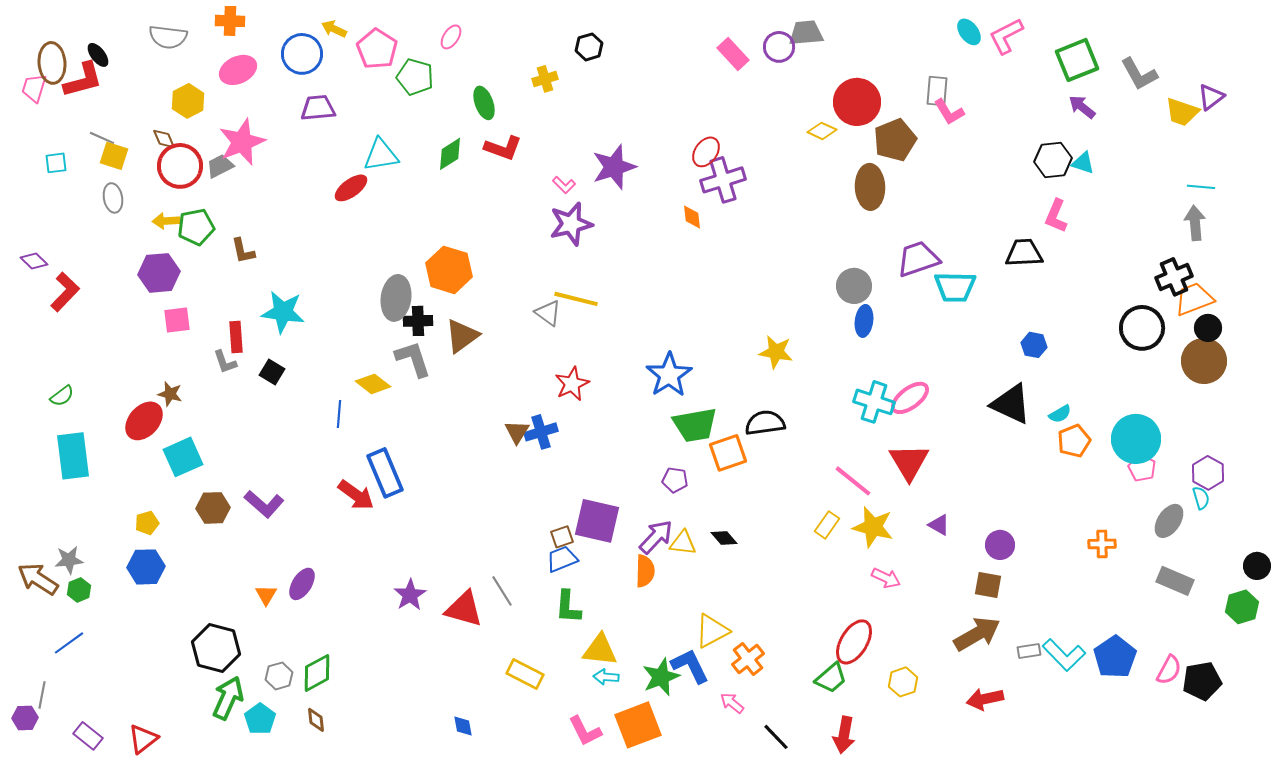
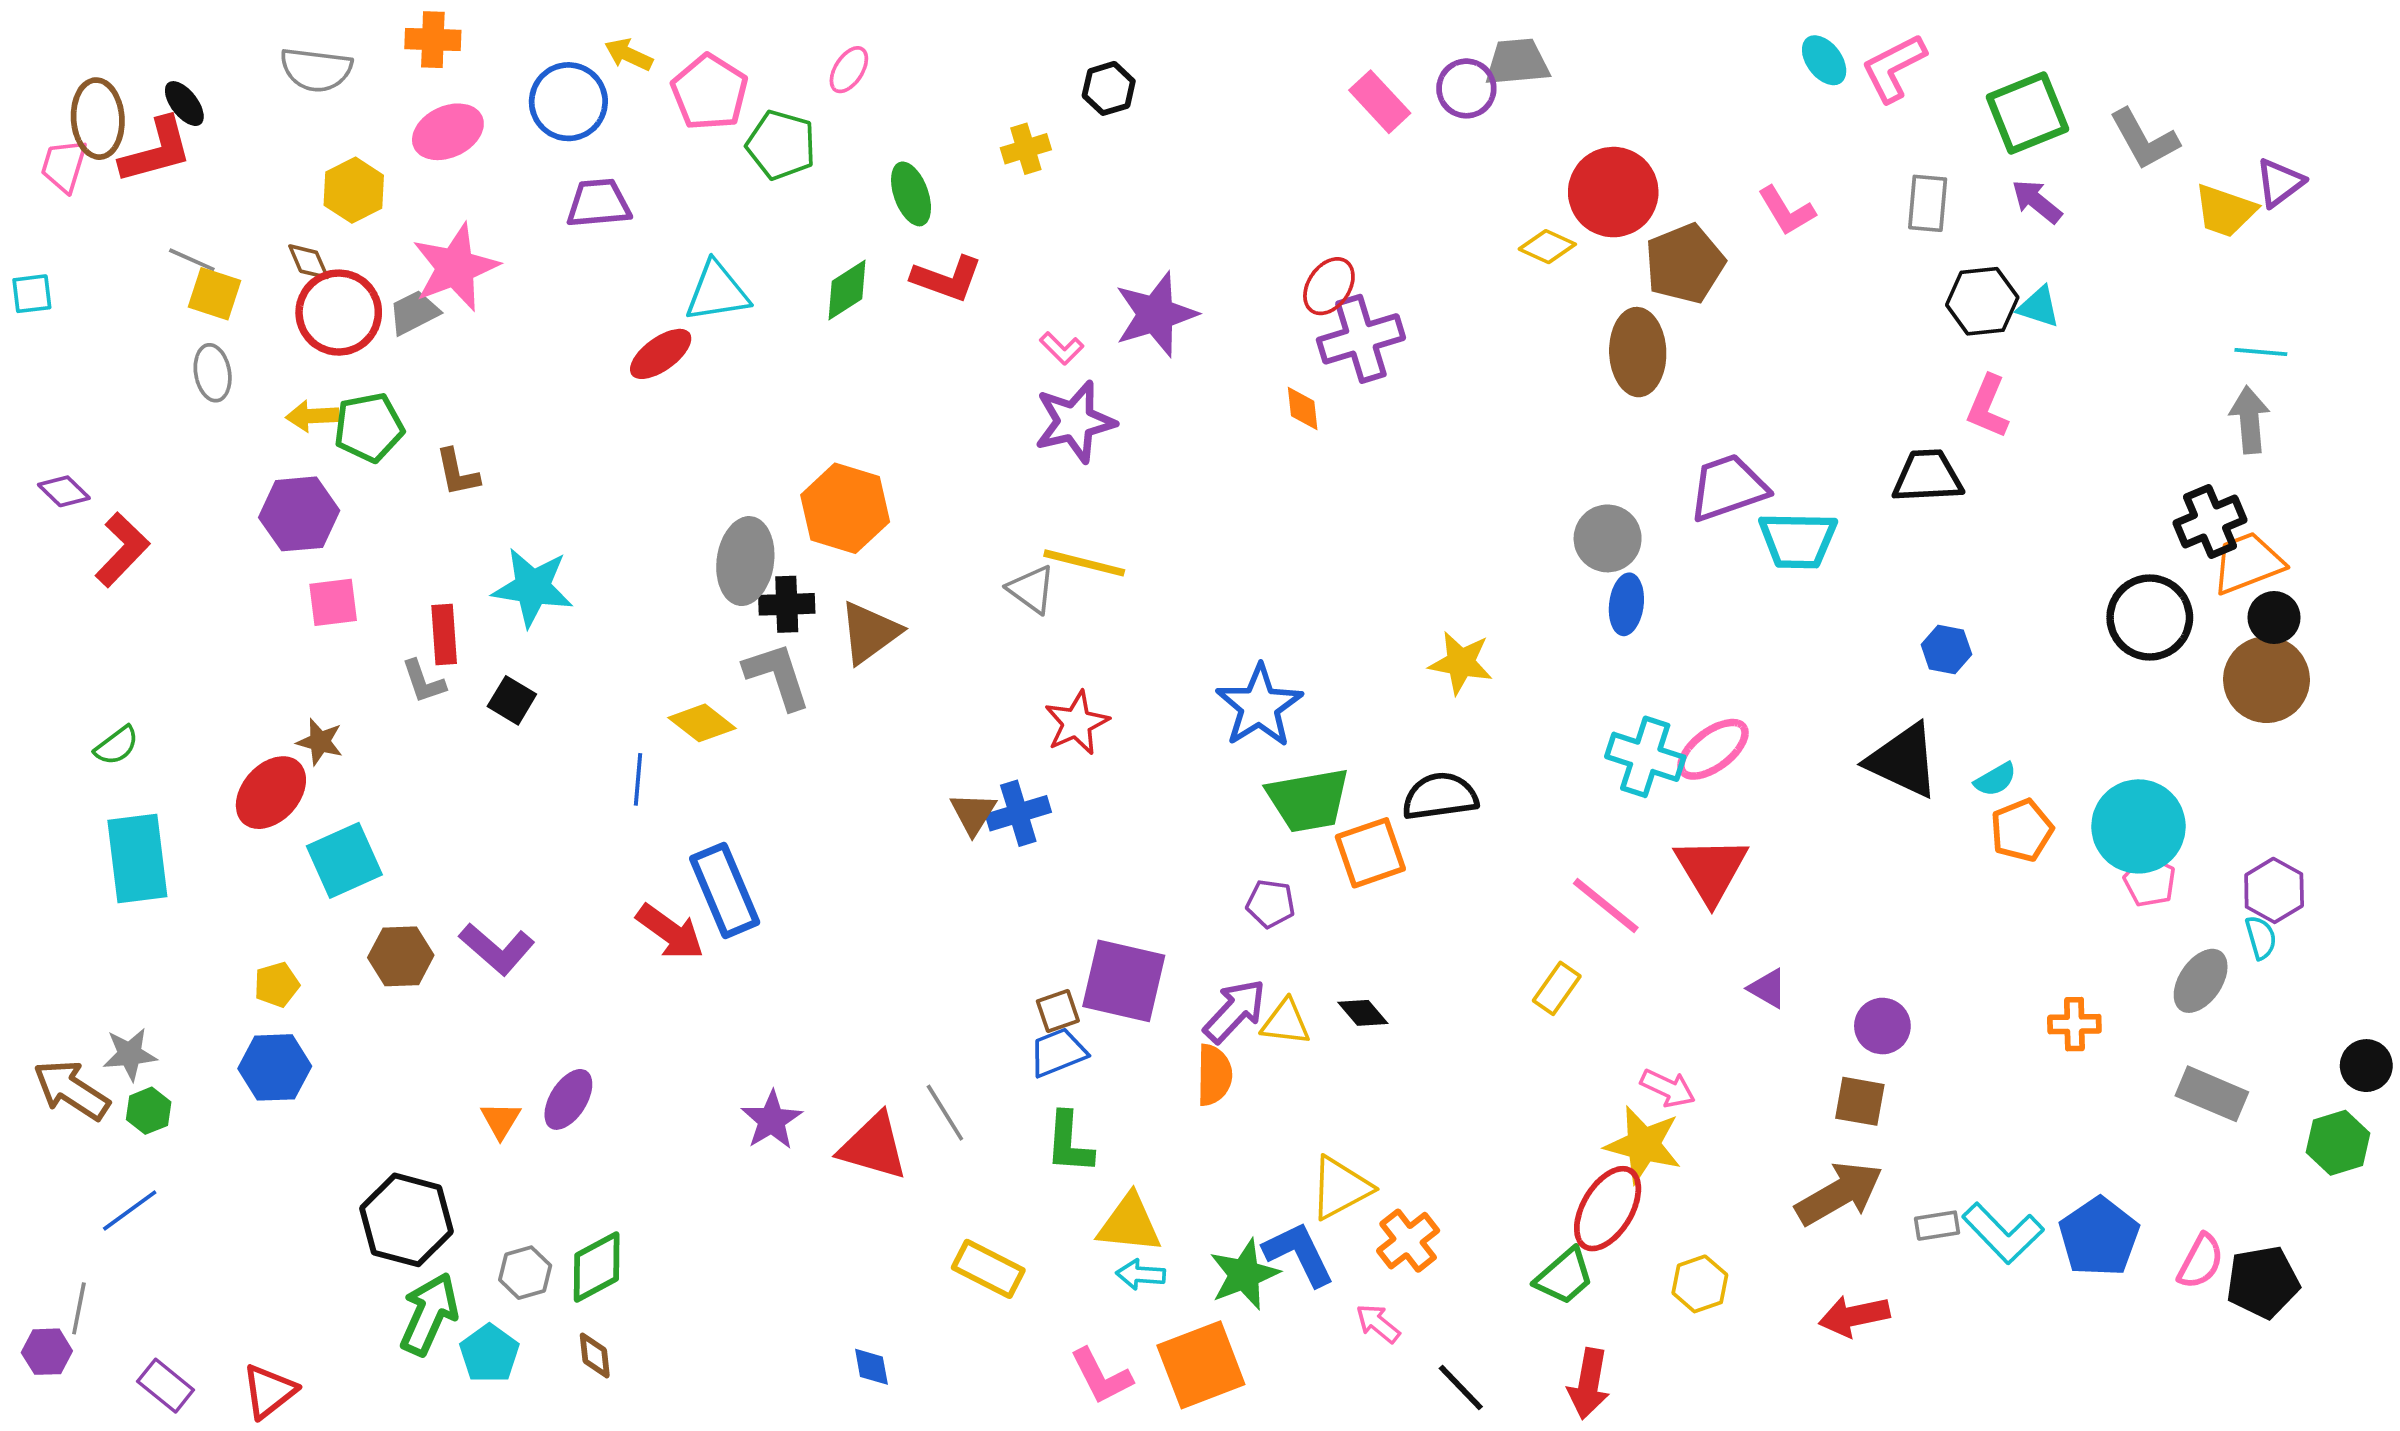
gray rectangle: (937, 91) -> (1928, 203), moved
cyan square: (56, 163) -> (32, 294), moved
yellow star: (873, 527) -> (1643, 1145), moved

